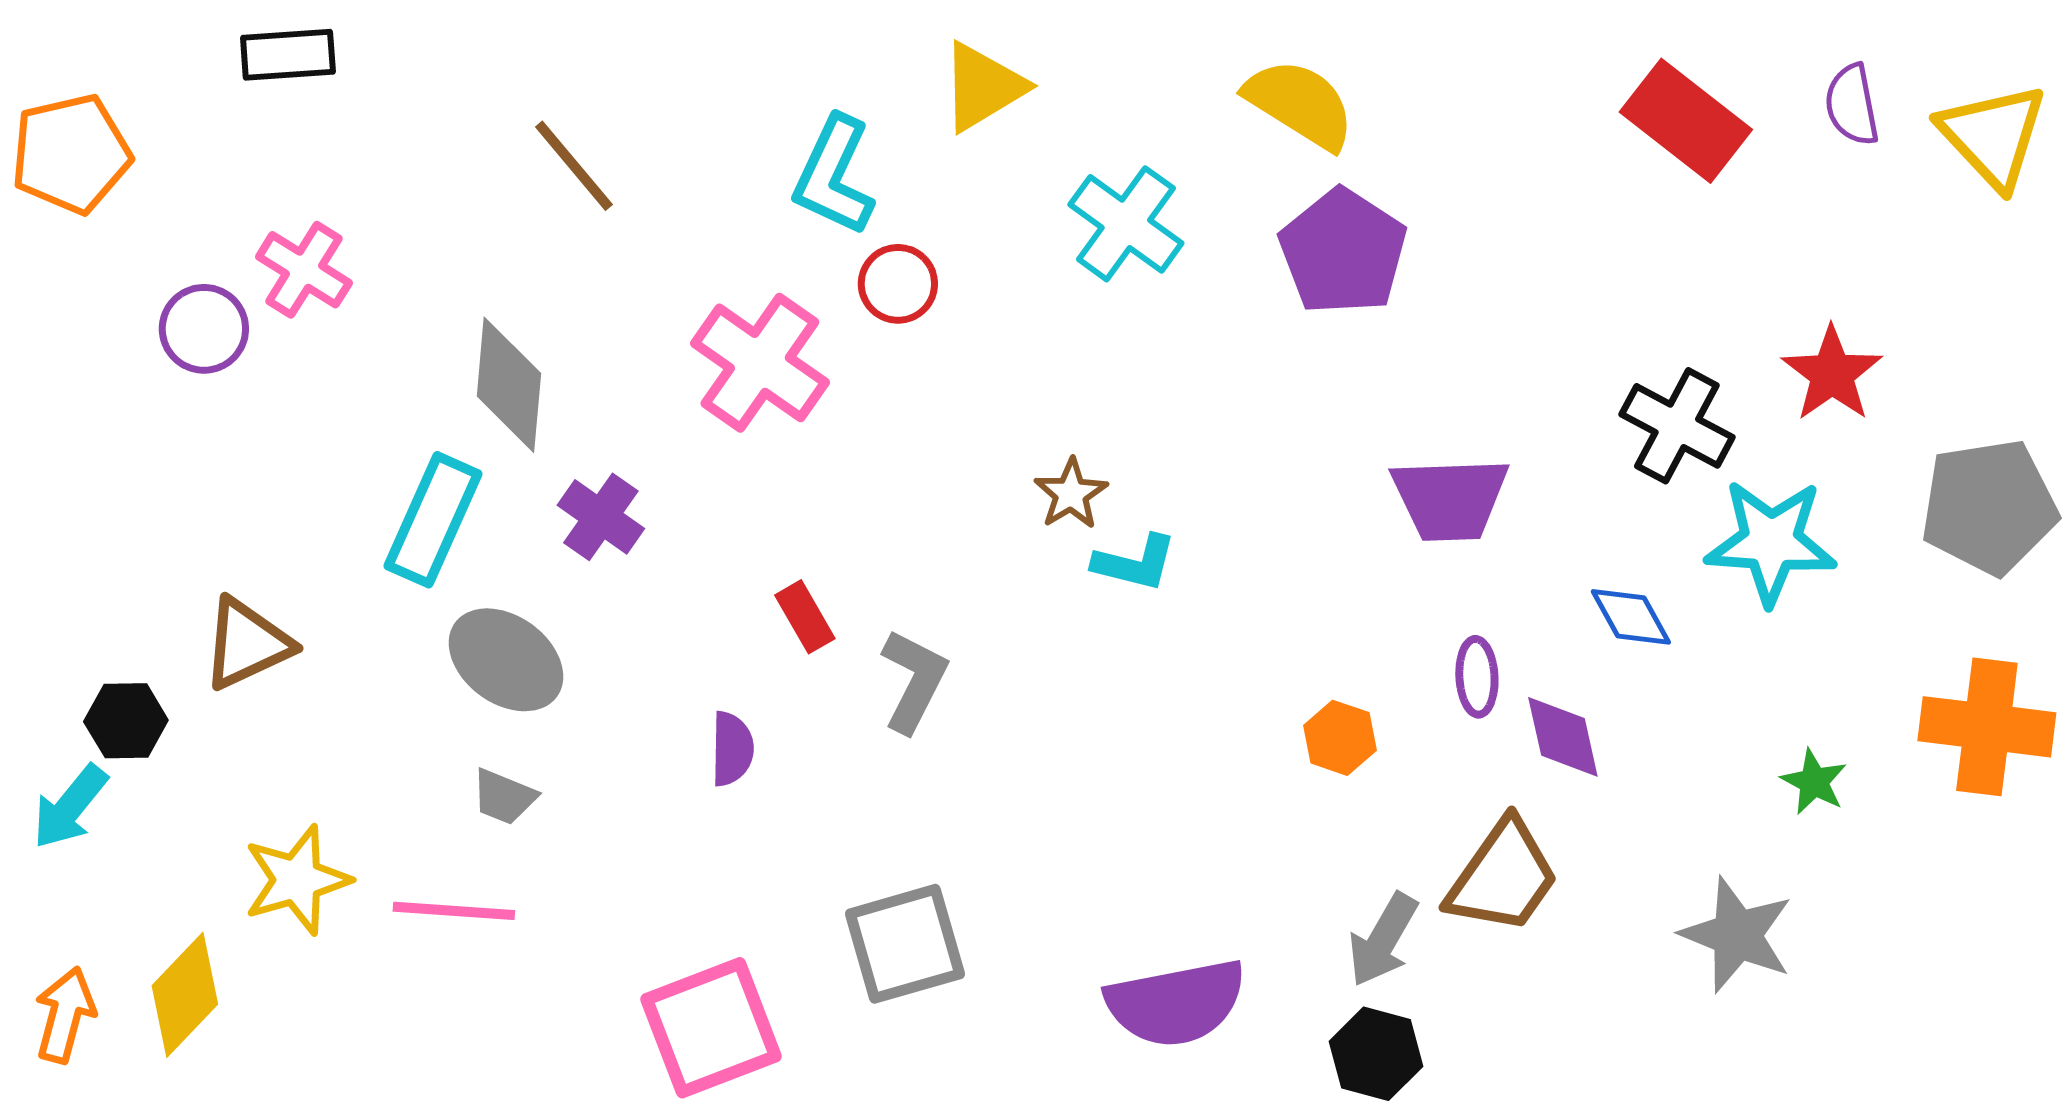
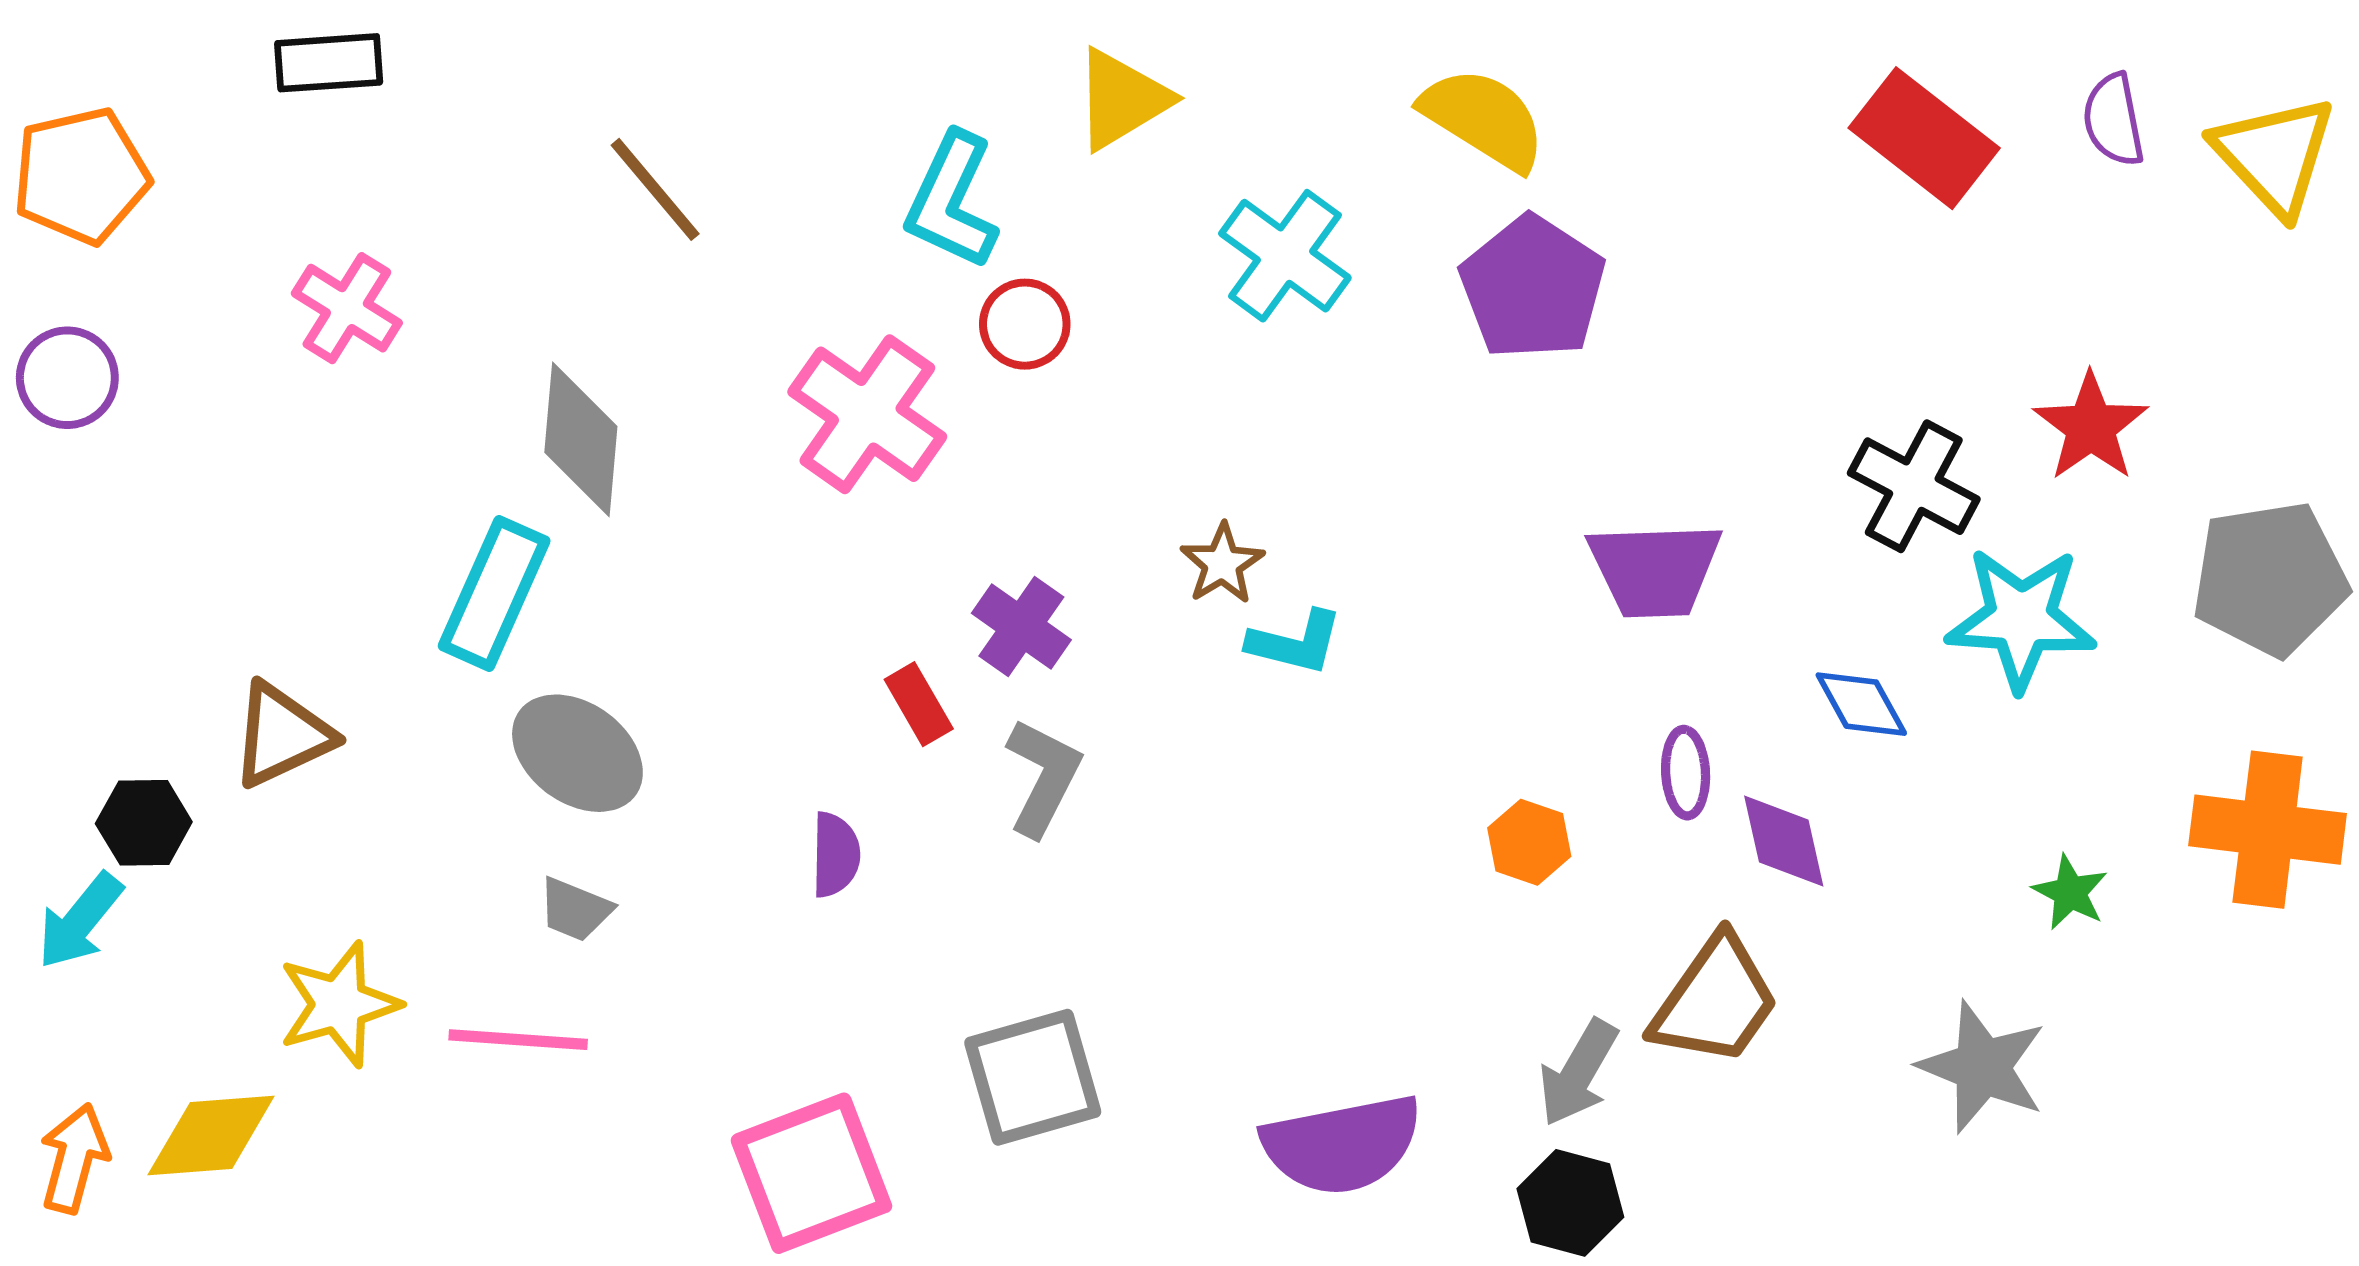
purple circle: (204, 329) -> (67, 378), moved
purple cross: (601, 517) -> (1021, 627), moved
yellow diamond: (185, 995) -> (211, 1135), turned 42

